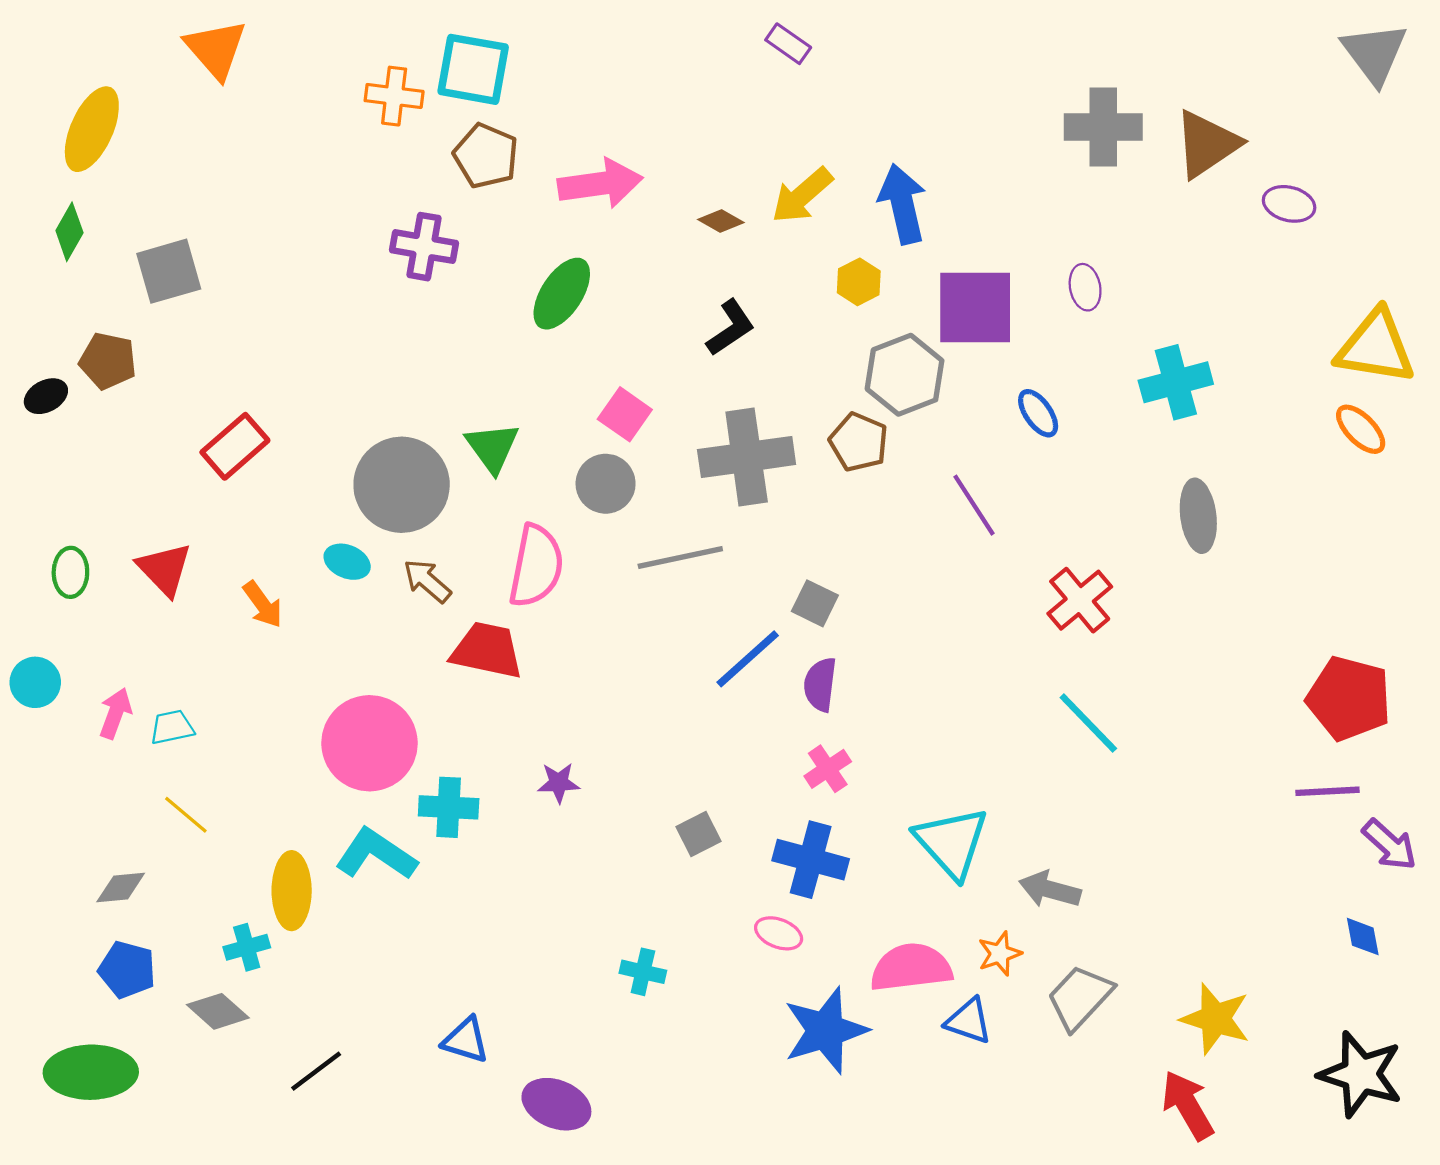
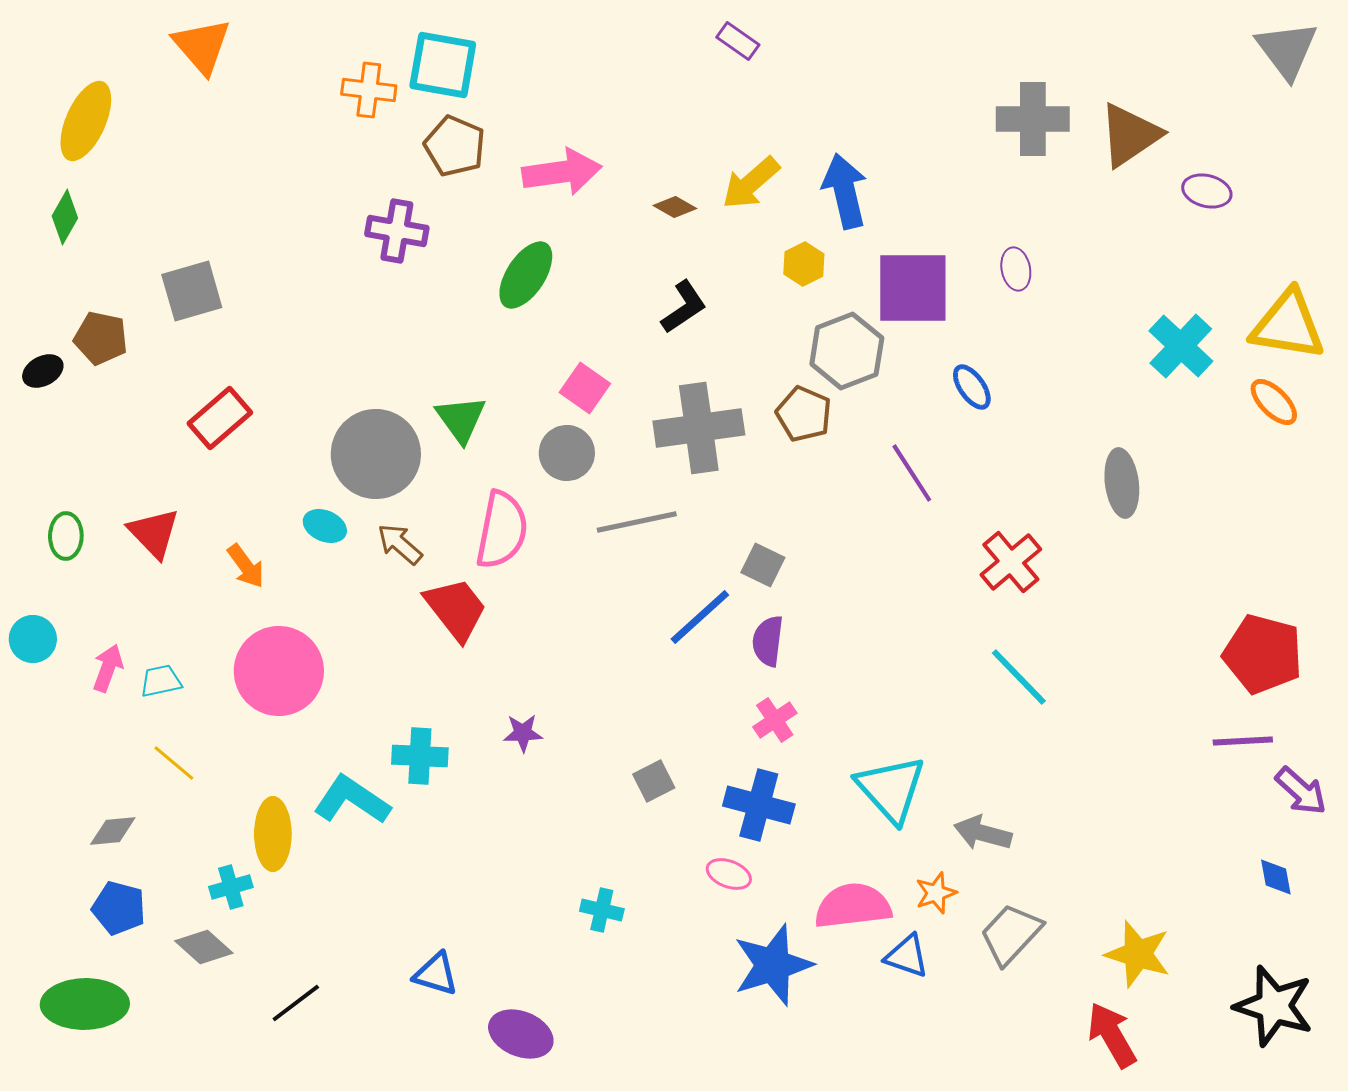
gray square: (169, 271) -> (192, 291), moved
cyan cross: (1176, 382) -> (1181, 346), moved, turned -32
red trapezoid: (487, 650) -> (456, 609), turned 40
pink circle: (370, 743) -> (279, 671), moved

